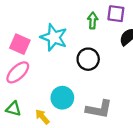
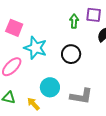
cyan star: (54, 37) -> (35, 48), moved
pink square: (20, 44) -> (14, 28), moved

